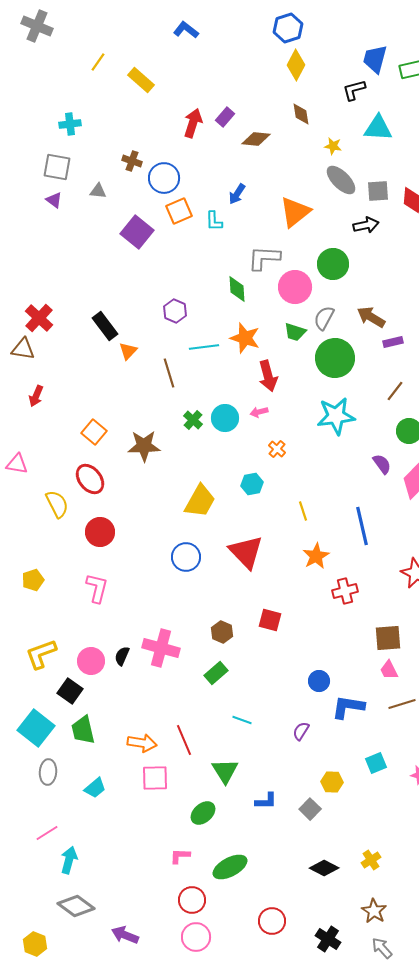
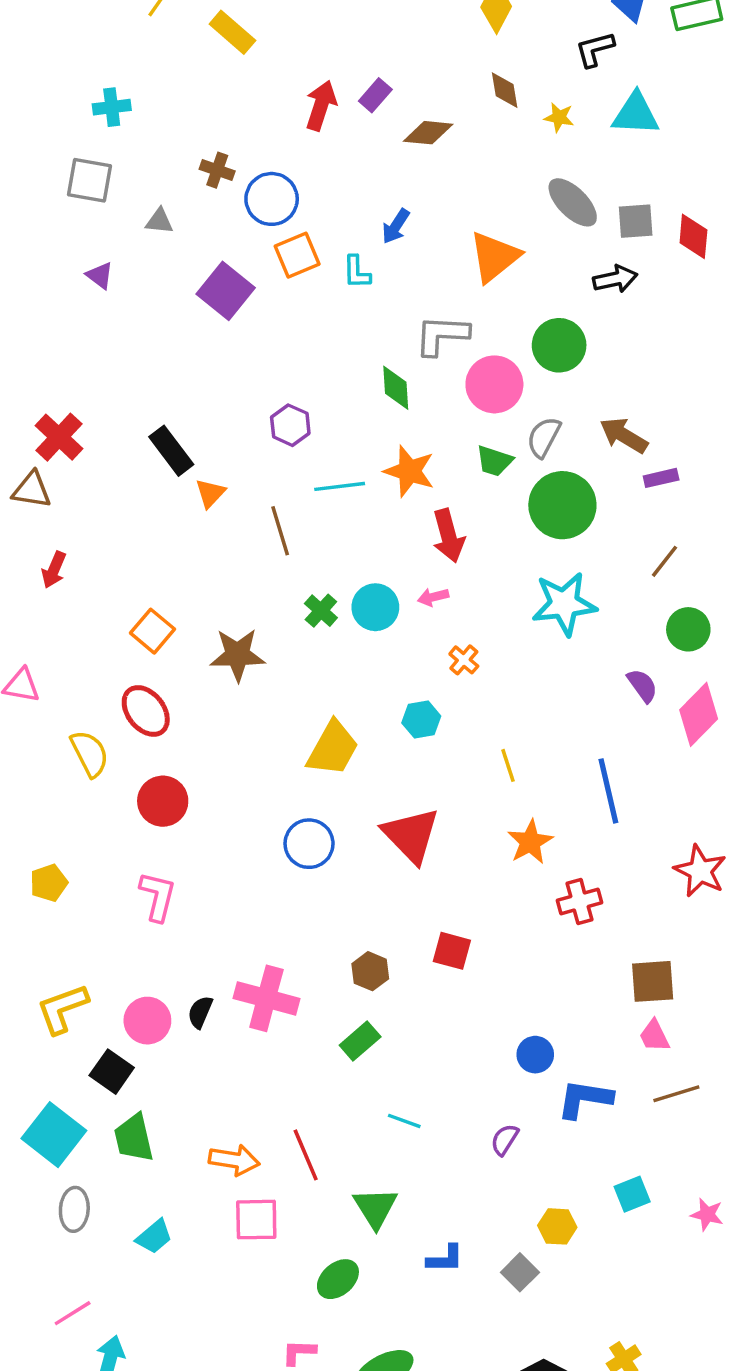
yellow star: (333, 146) -> (559, 117), moved
purple triangle: (54, 200) -> (100, 276), moved

